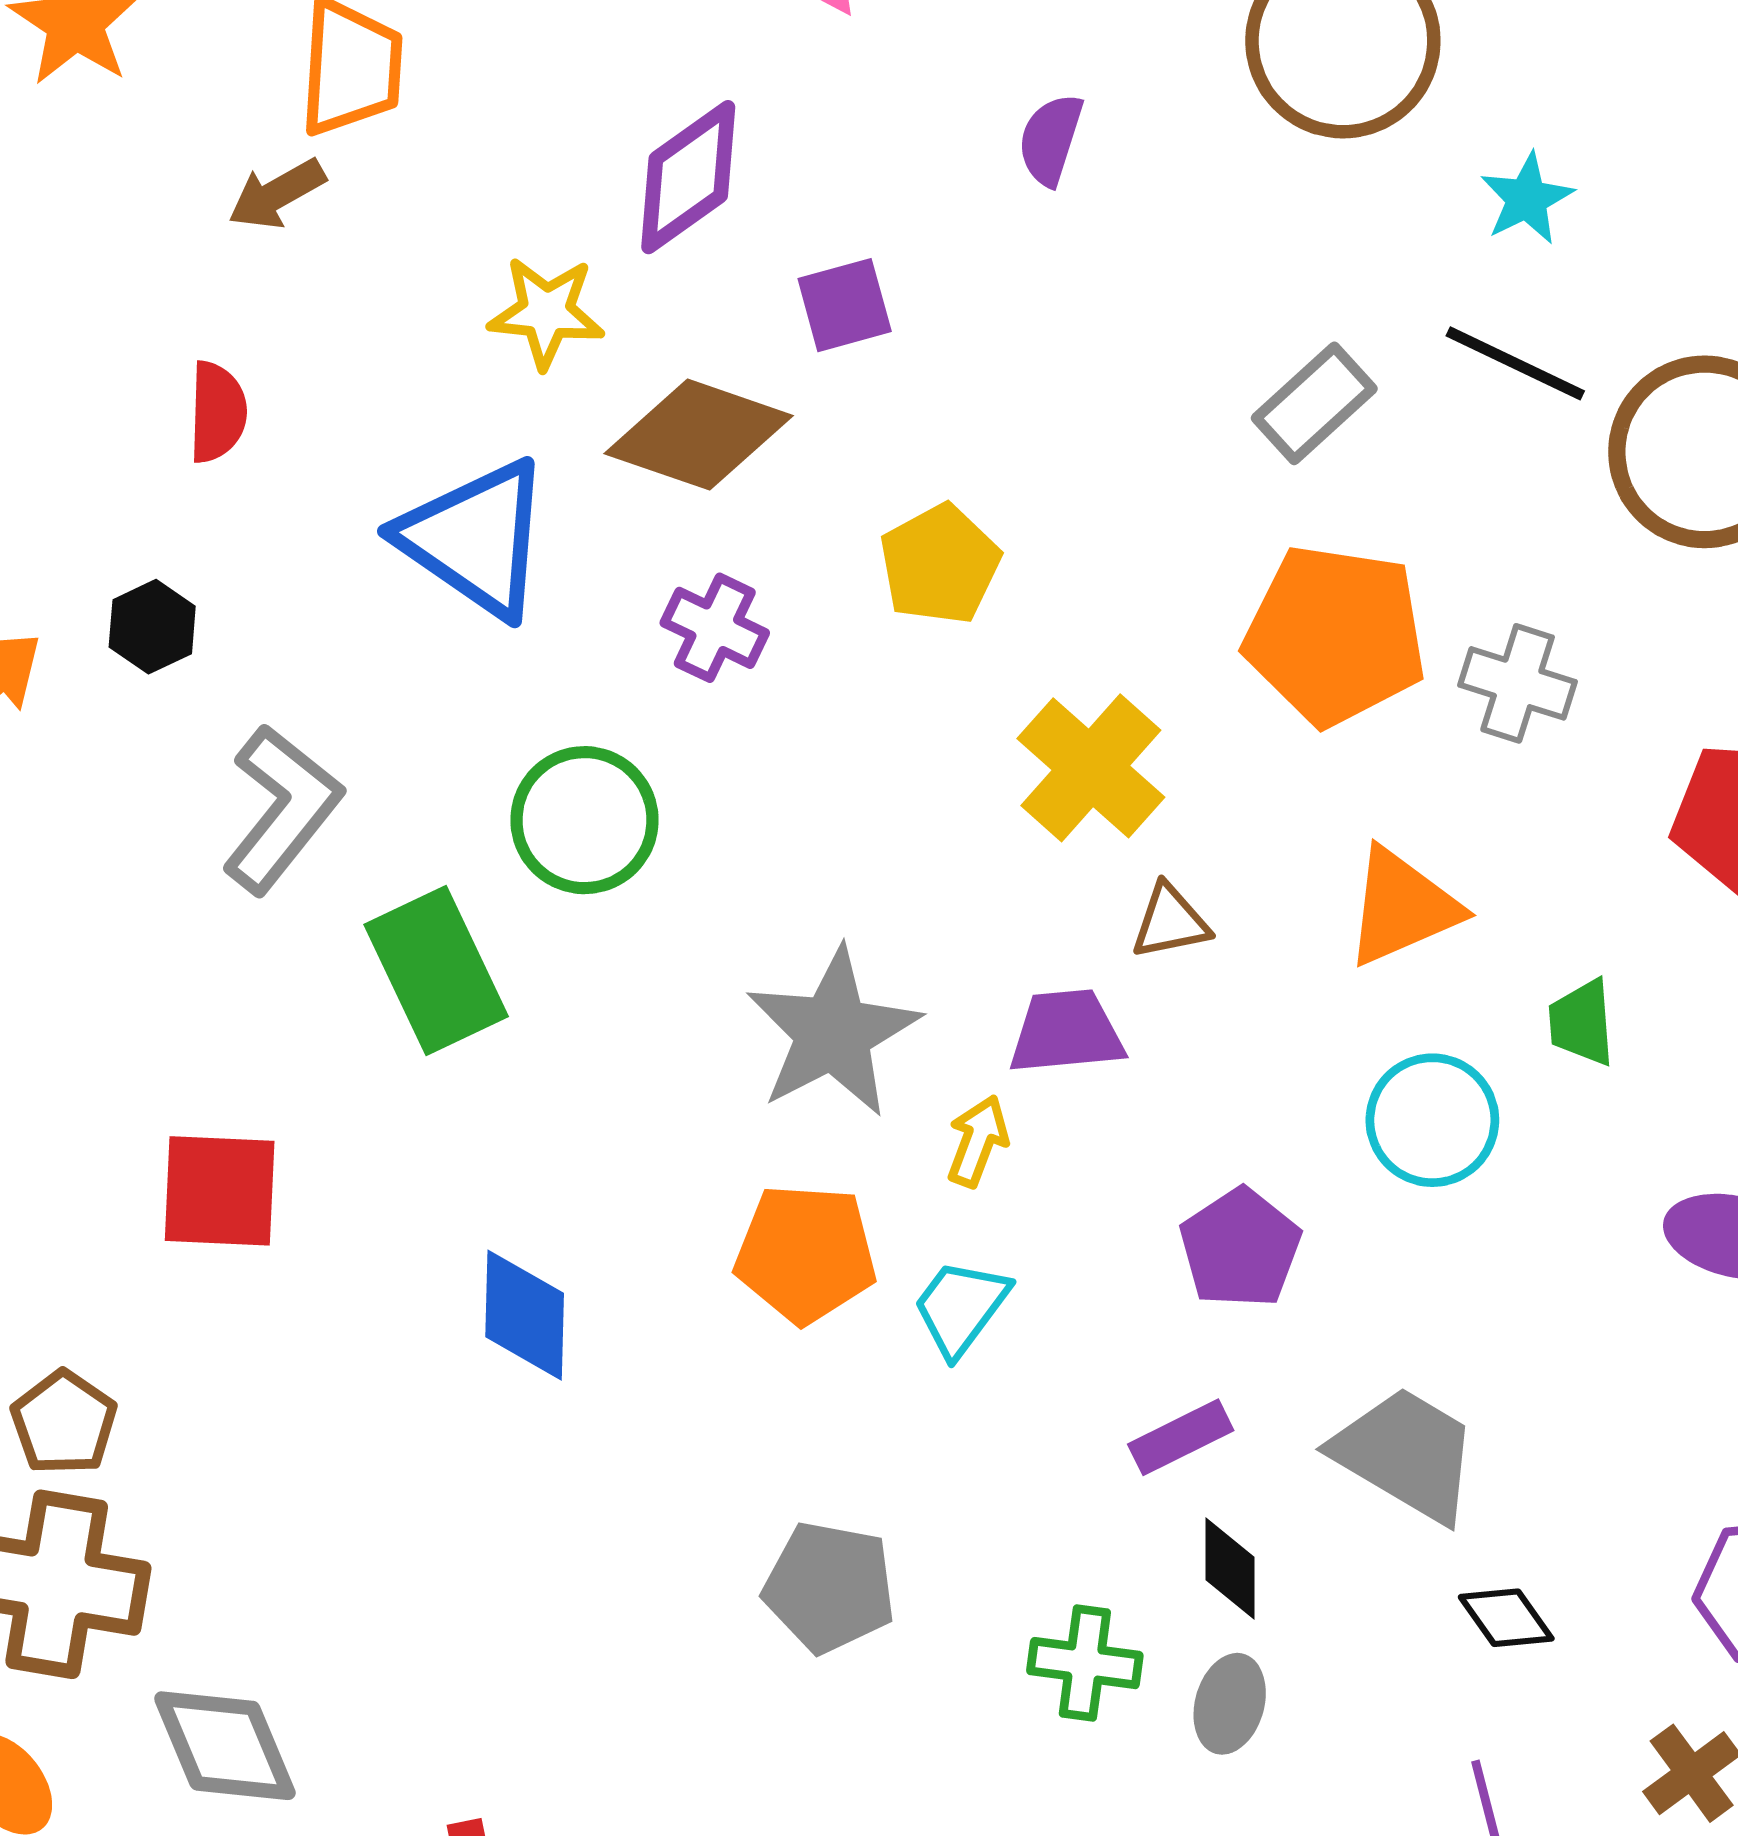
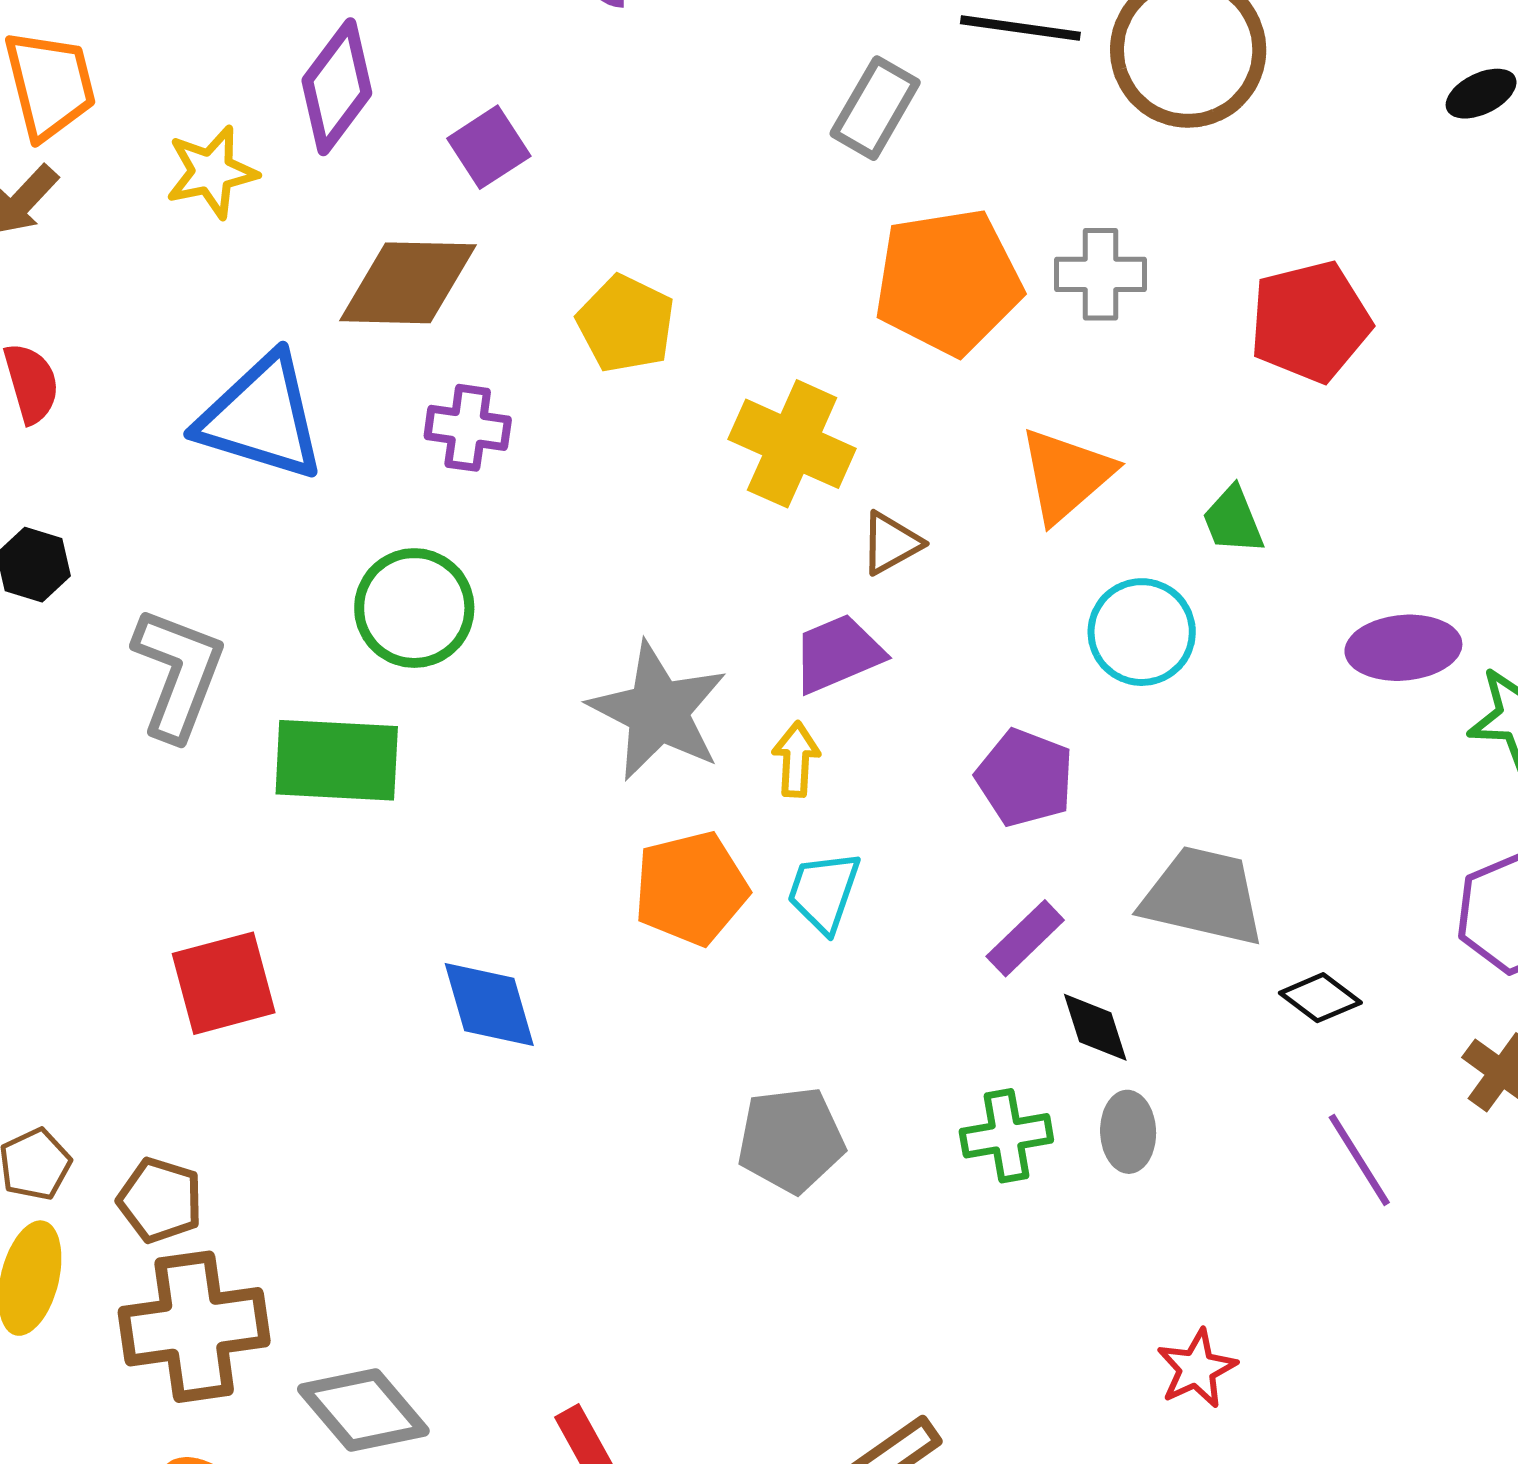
yellow star: (546, 312) -> (212, 172), moved
green rectangle: (436, 970) -> (337, 760), turned -44

